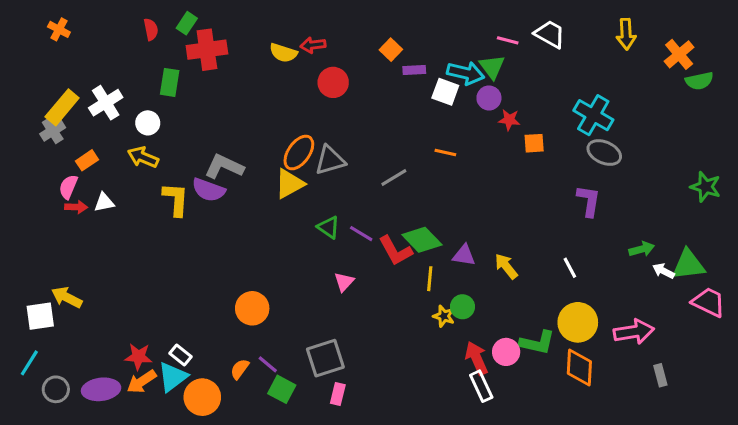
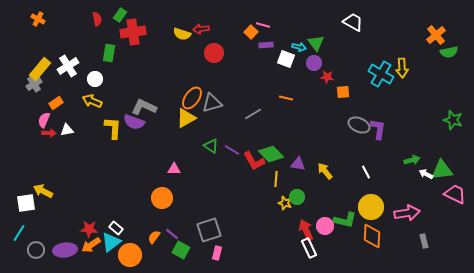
yellow arrow: (626, 34) -> (402, 68), moved
pink line: (508, 40) -> (263, 25), moved
cyan arrow: (466, 73) -> (299, 47), size x0.6
gray ellipse: (604, 153) -> (359, 125), moved
pink triangle: (344, 282) -> (174, 169), moved, turned 48

